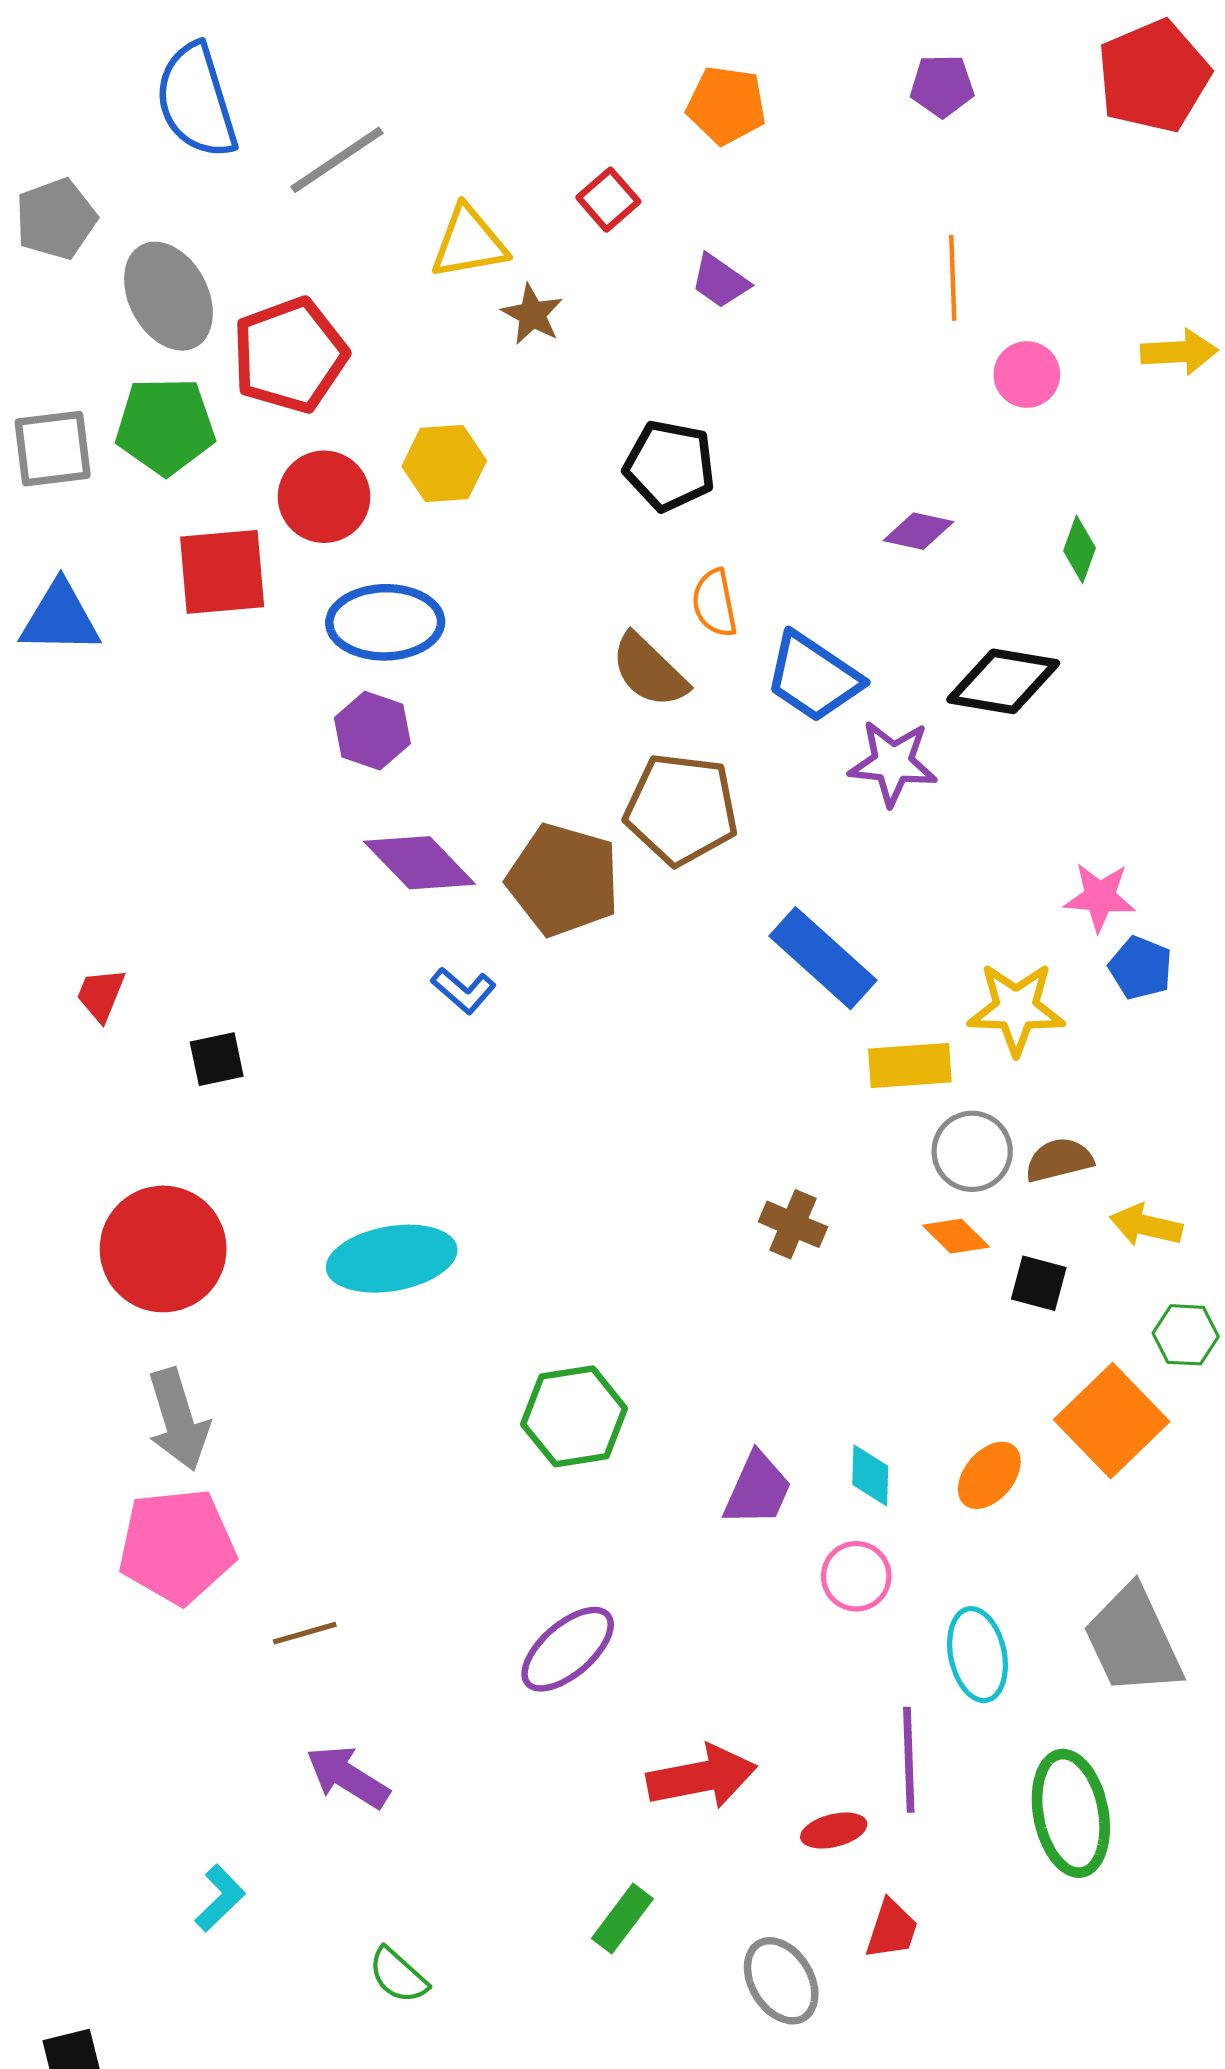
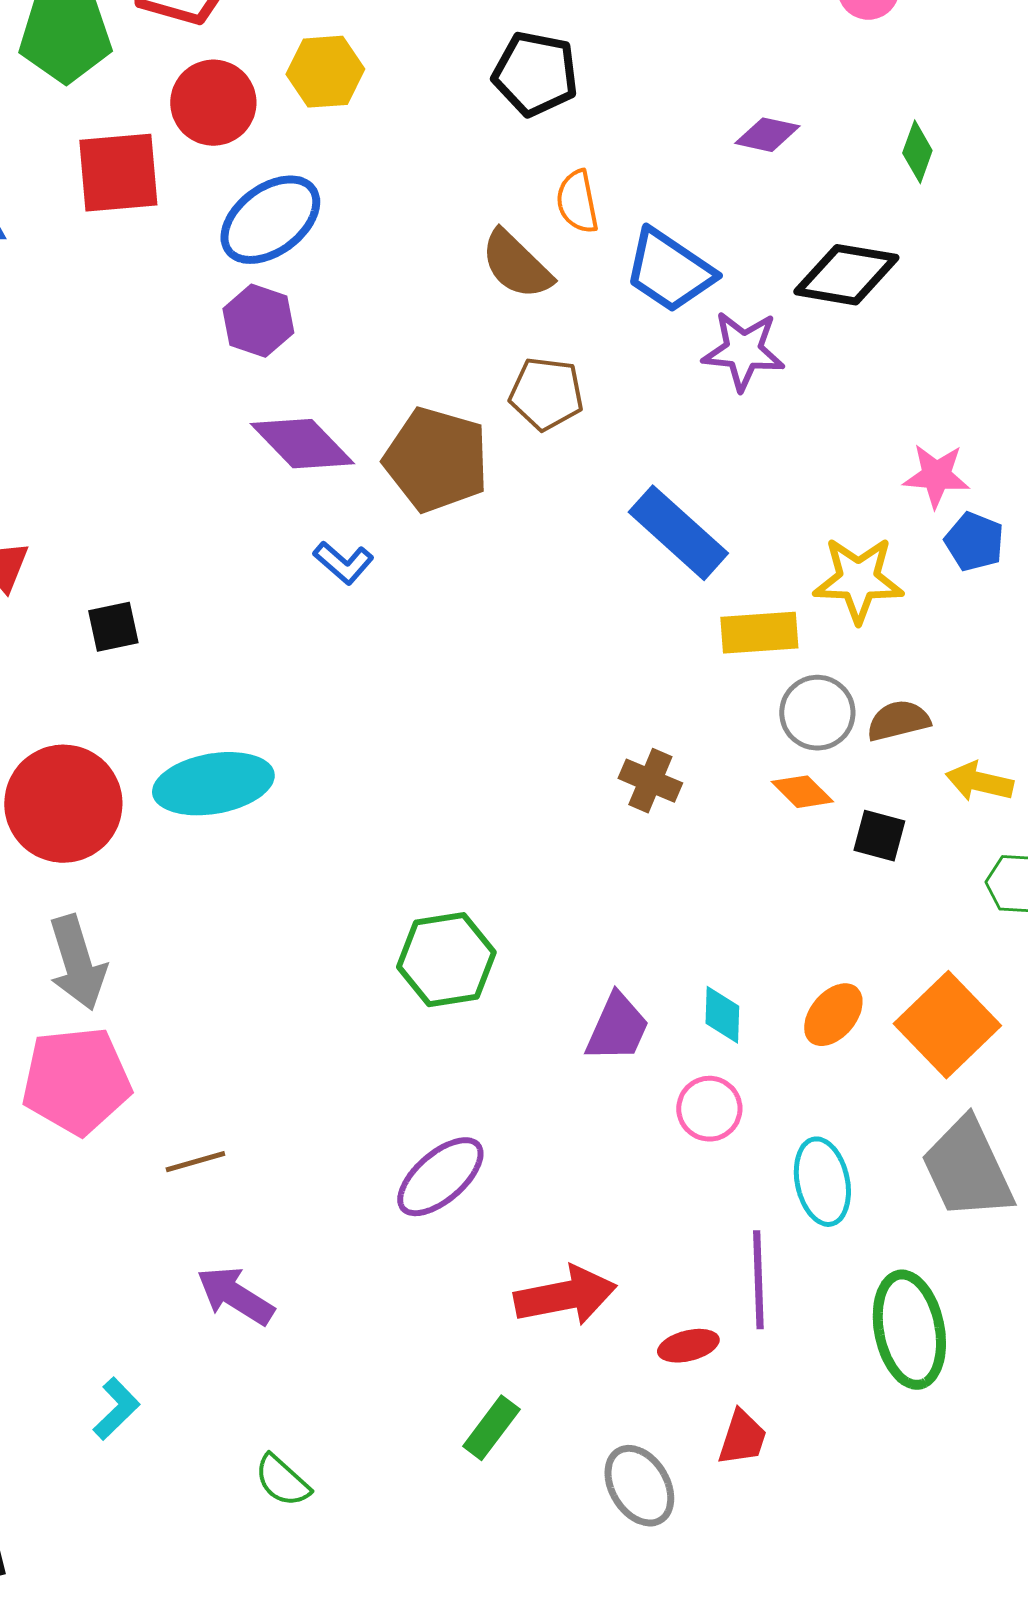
blue ellipse: (385, 622) -> (270, 220), turned -36
brown pentagon: (681, 809) -> (546, 394), size x0.7
cyan ellipse: (392, 1259) -> (213, 784), moved
orange square: (1112, 1421) -> (947, 1025), moved

